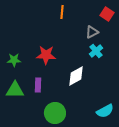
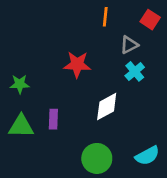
orange line: (62, 12) -> (105, 17), moved
red star: (46, 55) -> (77, 64), moved
green circle: (55, 113) -> (97, 158), moved

